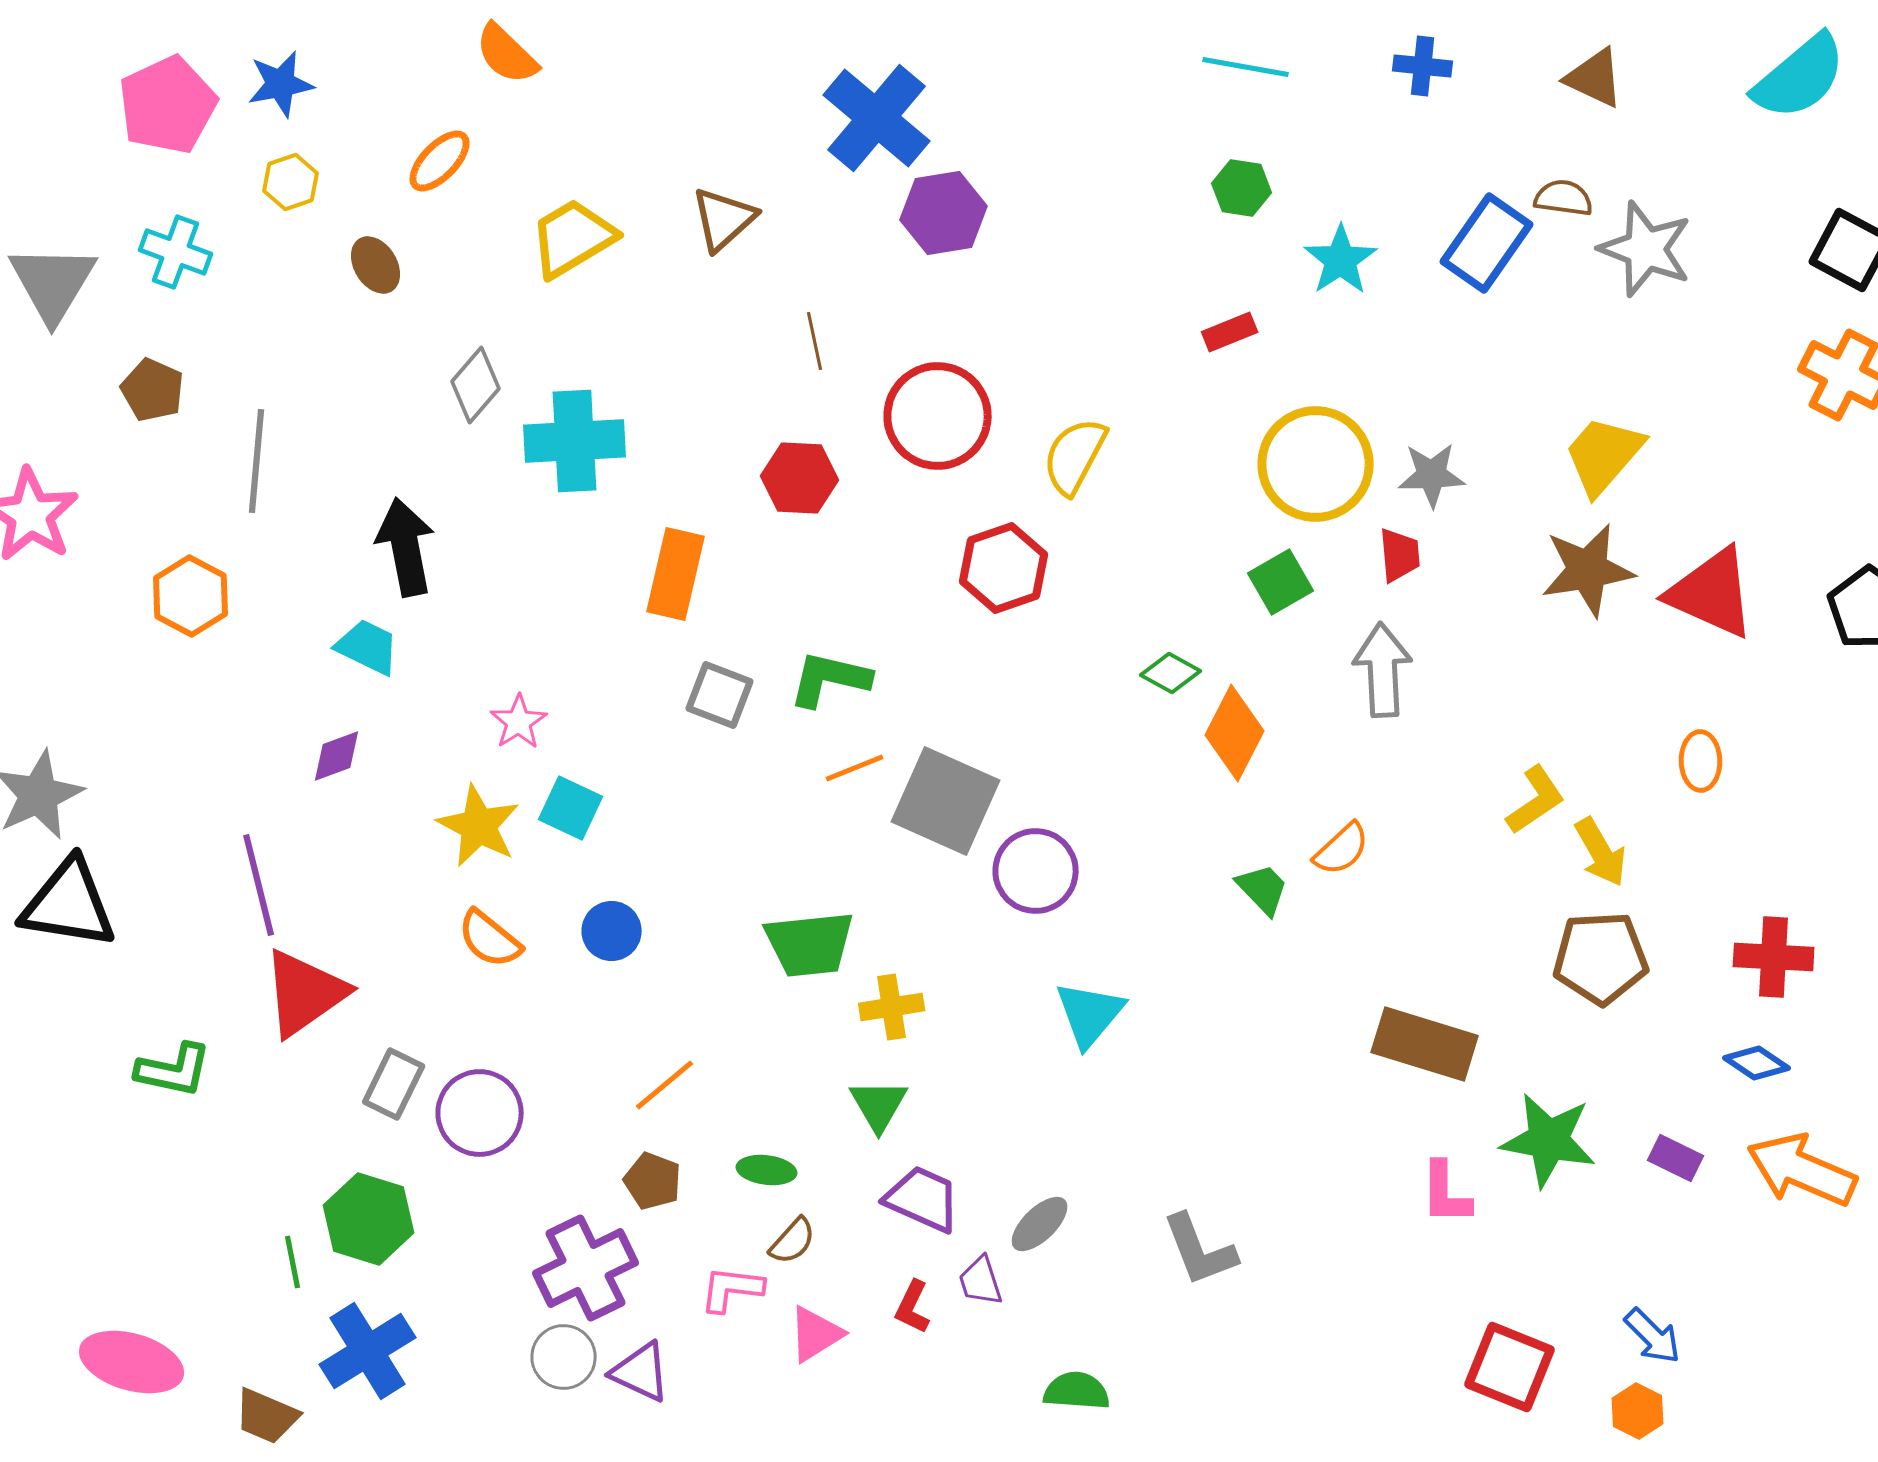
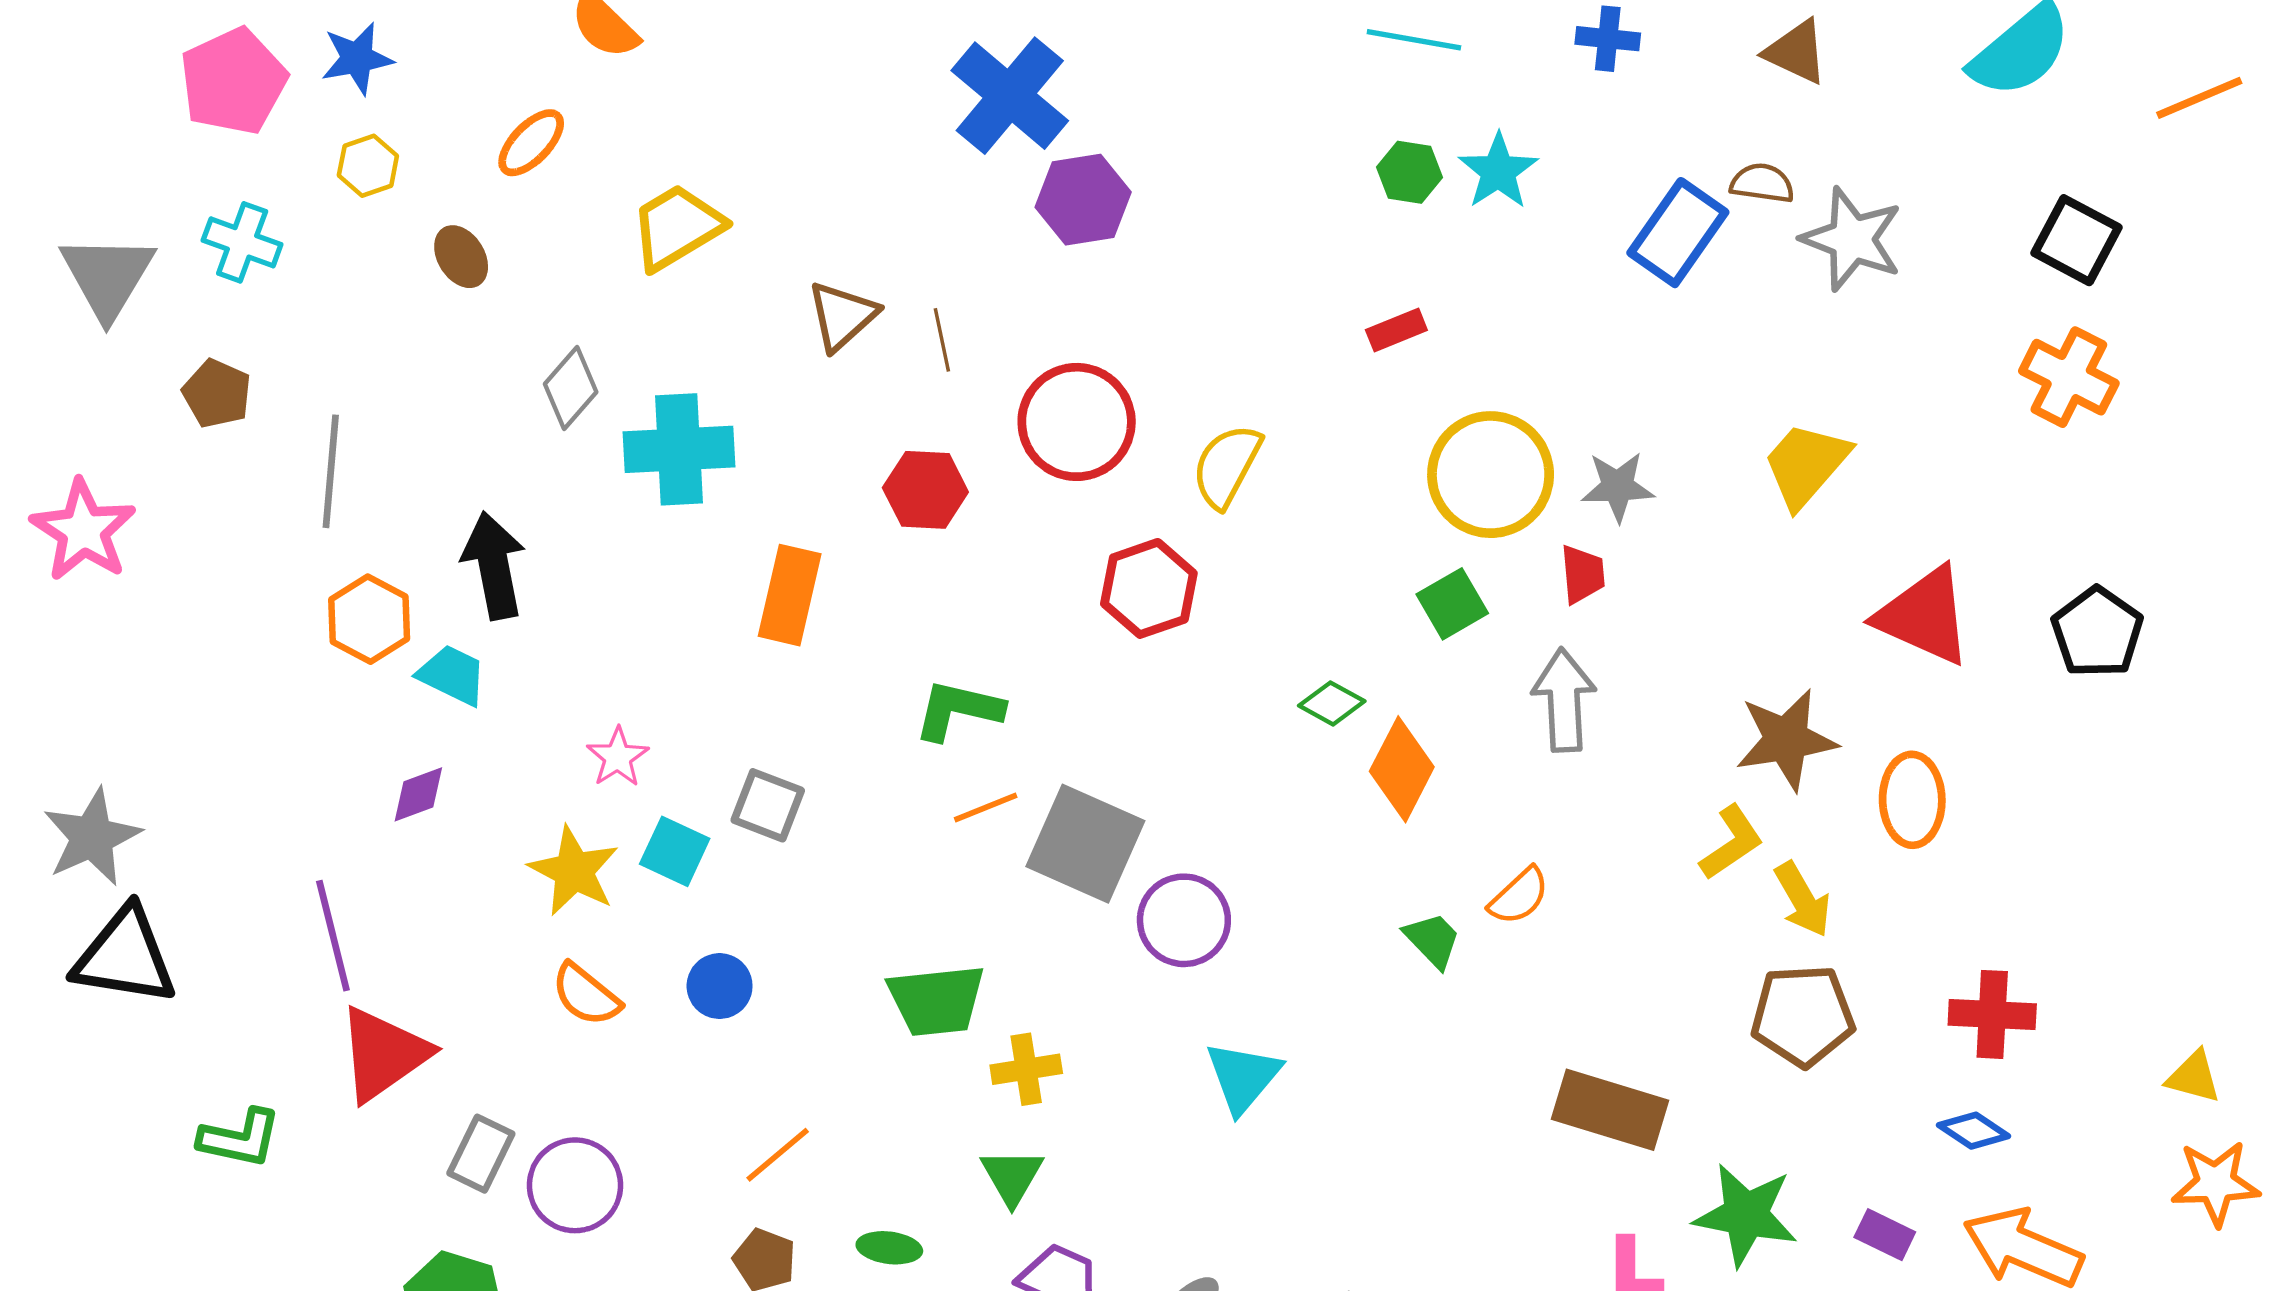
brown triangle: (724, 219) -> (842, 316), moved
cyan star: (1341, 260) -> (1498, 171), moved
brown star: (1588, 570) -> (1786, 740), moved
orange hexagon: (191, 596) -> (369, 619), moved
gray square: (720, 695) -> (768, 805), moved
orange ellipse: (1701, 761) -> (1912, 800), size x1.4

